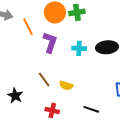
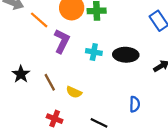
orange line: (28, 27) -> (39, 20), turned -30
black star: (15, 96) -> (21, 74), moved

